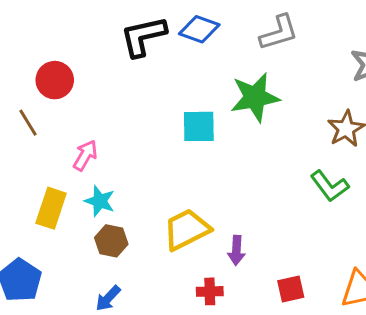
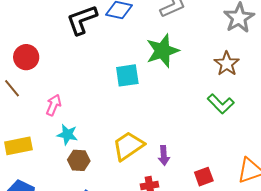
yellow rectangle: (51, 208) -> (18, 146), moved, turned 68

